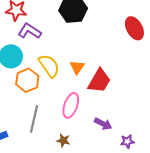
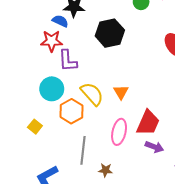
purple L-shape: (29, 31) -> (68, 61), turned -120
red trapezoid: (99, 81) -> (148, 123), moved
brown star: (63, 141) -> (105, 170), moved

